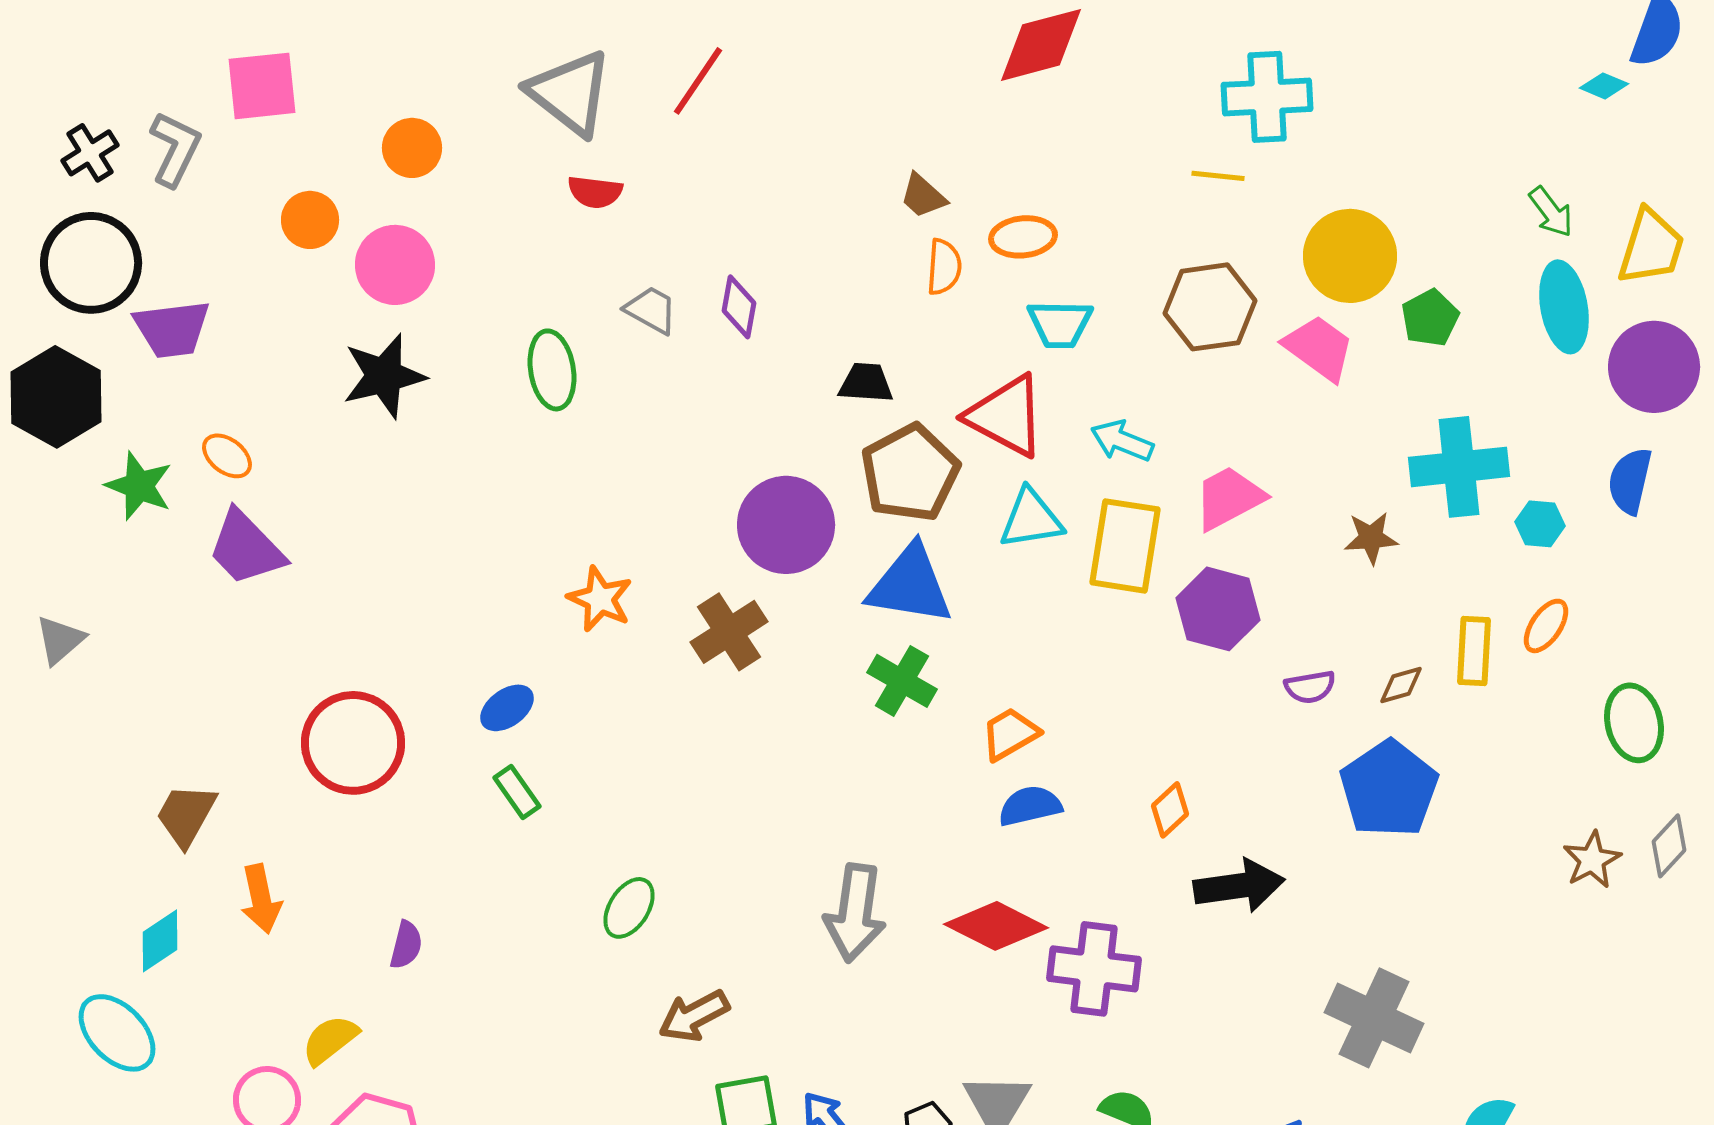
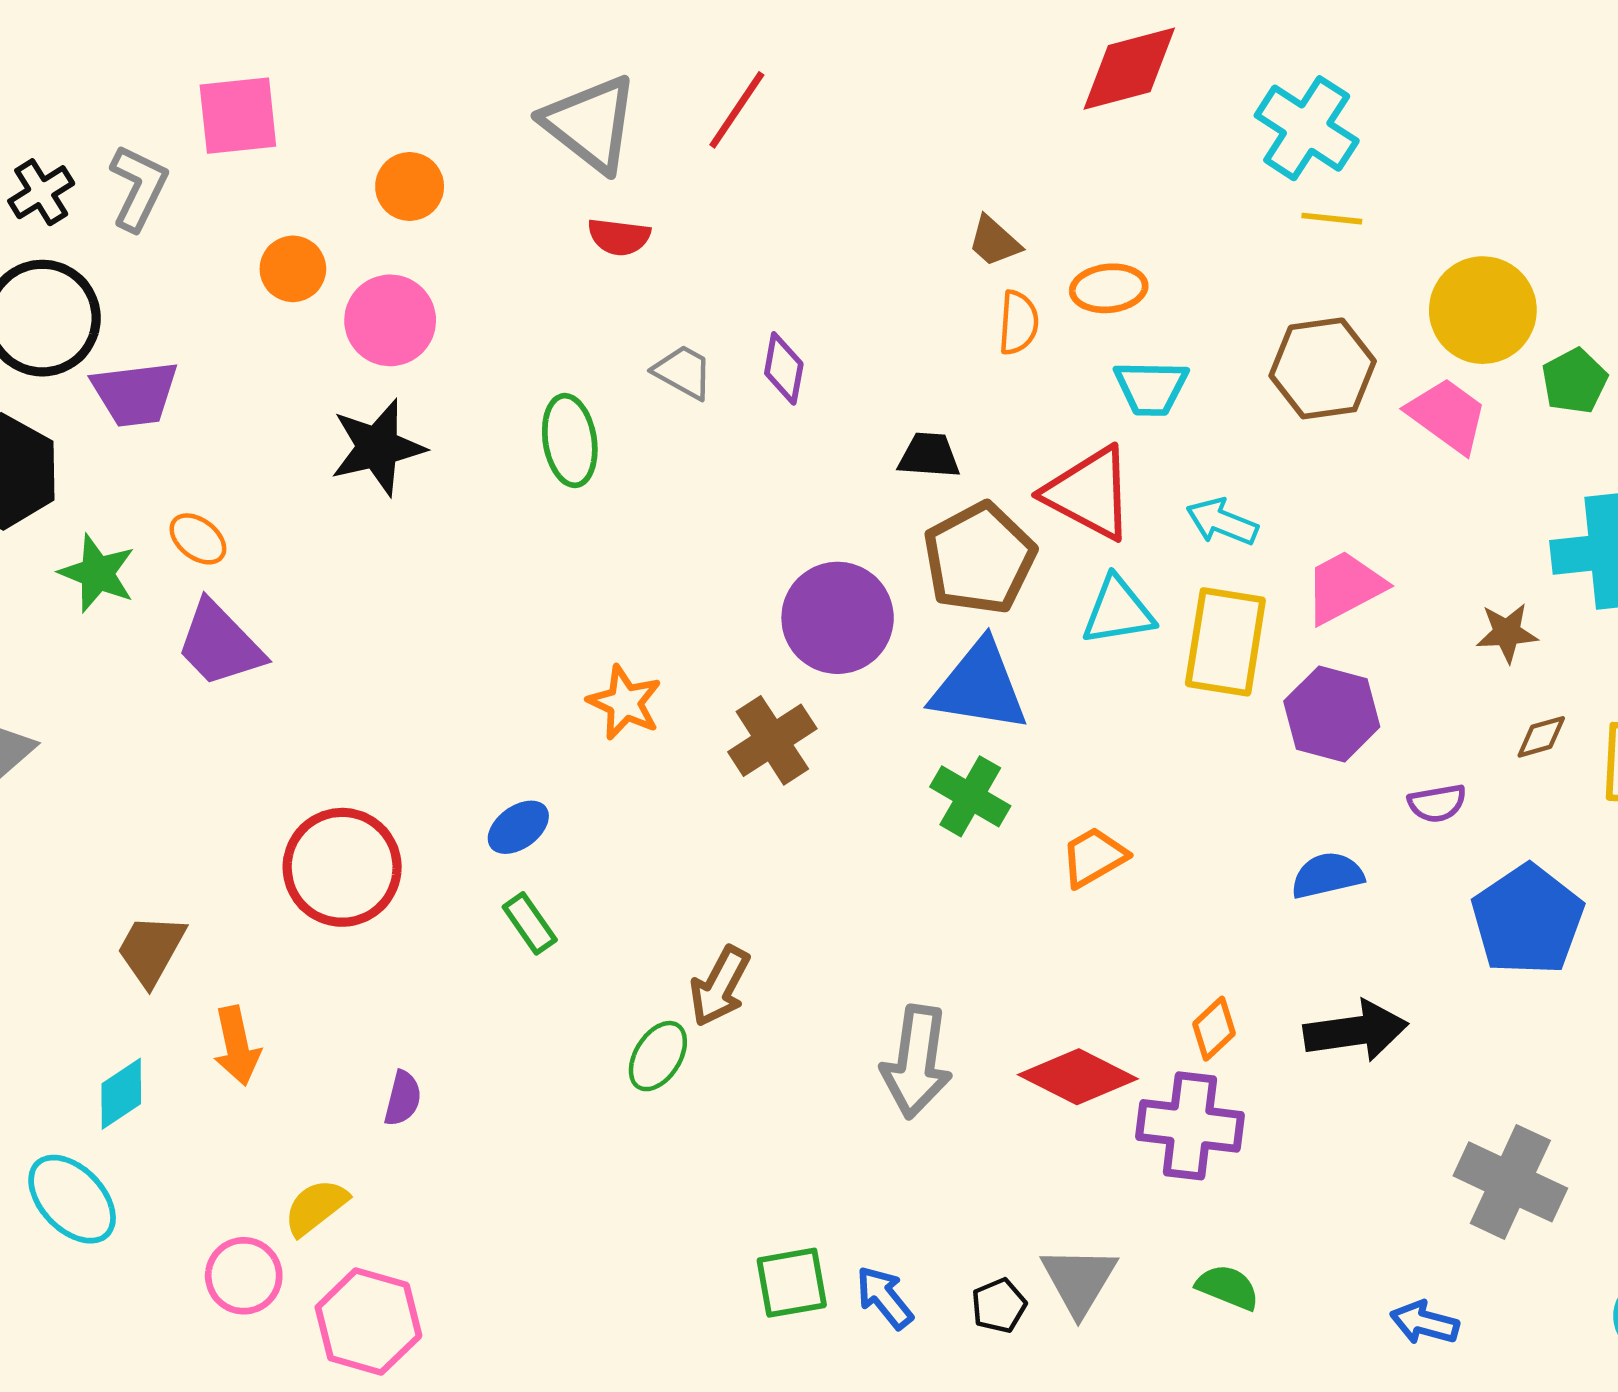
cyan cross: (1267, 97) -> (1307, 128), moved, turned 36
brown diamond: (1401, 685) -> (1541, 737), moved
blue semicircle: (1030, 806) -> (1327, 875), moved
orange diamond: (1170, 810) -> (1214, 1029), moved
brown arrow: (694, 1016) -> (720, 986), moved, turned -34

